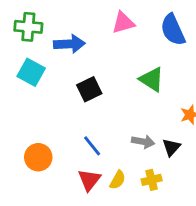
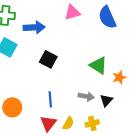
green triangle: (152, 79) -> (98, 65), moved
black square: (89, 89) -> (48, 59), turned -36
blue line: (92, 146) -> (50, 99), turned 35

